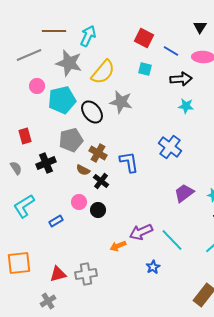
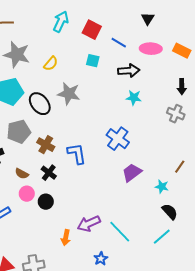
cyan arrow: (88, 36) -> (61, 22), moved
yellow semicircle: (103, 72) -> (51, 64), size x0.6
brown semicircle: (83, 170) -> (22, 174), moved
purple trapezoid: (184, 193) -> (132, 173), moved
orange arrow: (118, 246) -> (66, 238), turned -56

